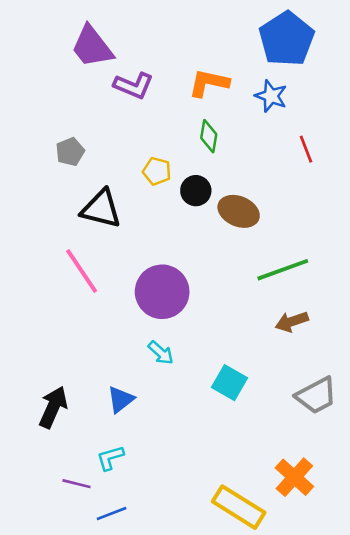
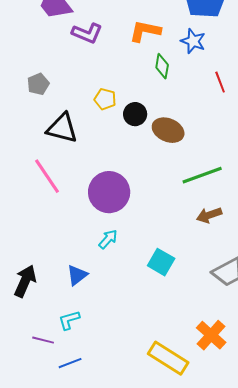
green diamond: (209, 136) -> (162, 66), moved
cyan arrow: (161, 353) -> (108, 239), turned -90

